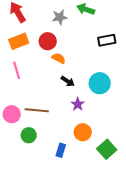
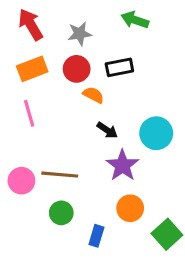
gray star: (60, 17) -> (80, 34), moved
black rectangle: (107, 40) -> (119, 67), moved
purple star: (78, 104) -> (123, 165), size x1.5
green circle: (29, 135) -> (61, 213), moved

